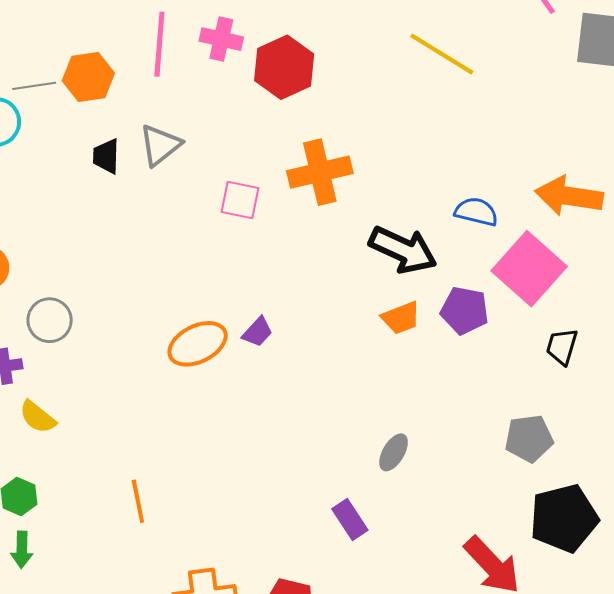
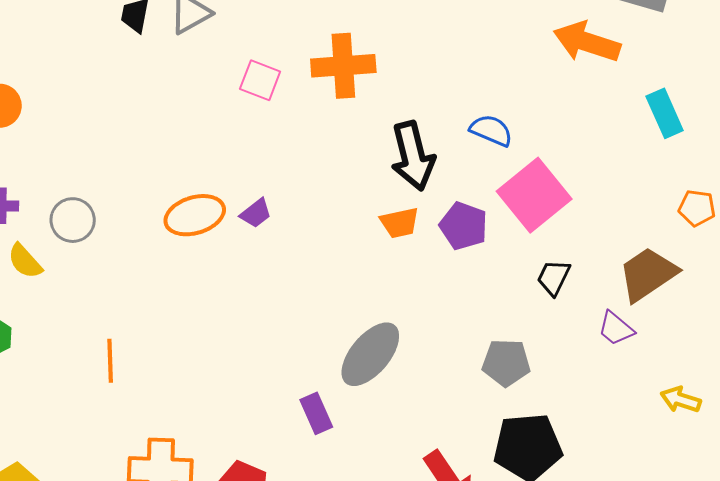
orange arrow: (569, 196) -> (587, 42), moved
black arrow: (403, 250) -> (413, 156), turned 42
gray circle: (50, 320) -> (73, 220), moved
gray ellipse: (394, 452) -> (370, 354), size x1.8

